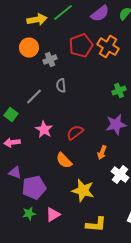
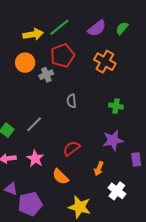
red pentagon: (81, 46) -> (62, 56), moved
gray semicircle: (61, 86) -> (72, 101), moved
green cross: (119, 91) -> (116, 106), turned 32
gray line: (34, 97) -> (34, 124), moved
pink star: (44, 130) -> (35, 159), moved

